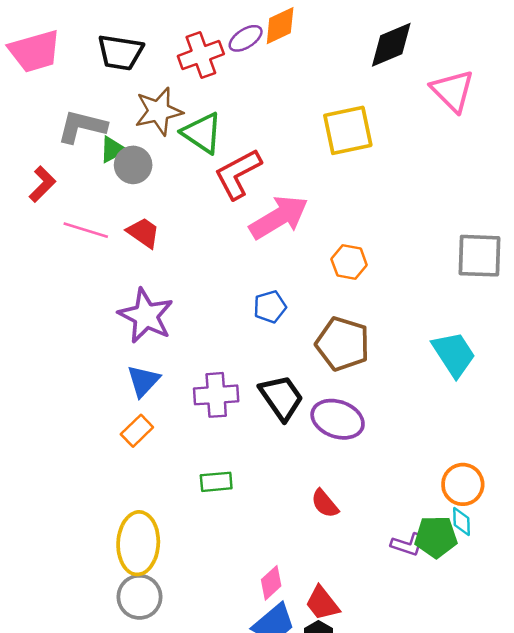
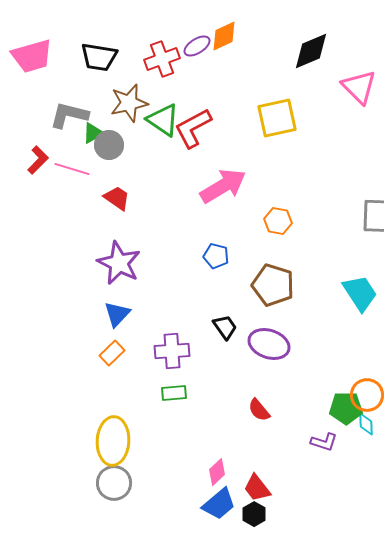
red L-shape: (238, 174) -> (193, 128), moved
pink line: (86, 230) -> (72, 169), moved
blue pentagon: (270, 307) -> (216, 256), turned 30
purple cross: (216, 395) -> (172, 351), moved
black trapezoid: (281, 397) -> (225, 327), size x0.7
green pentagon: (436, 537) -> (346, 408), moved

